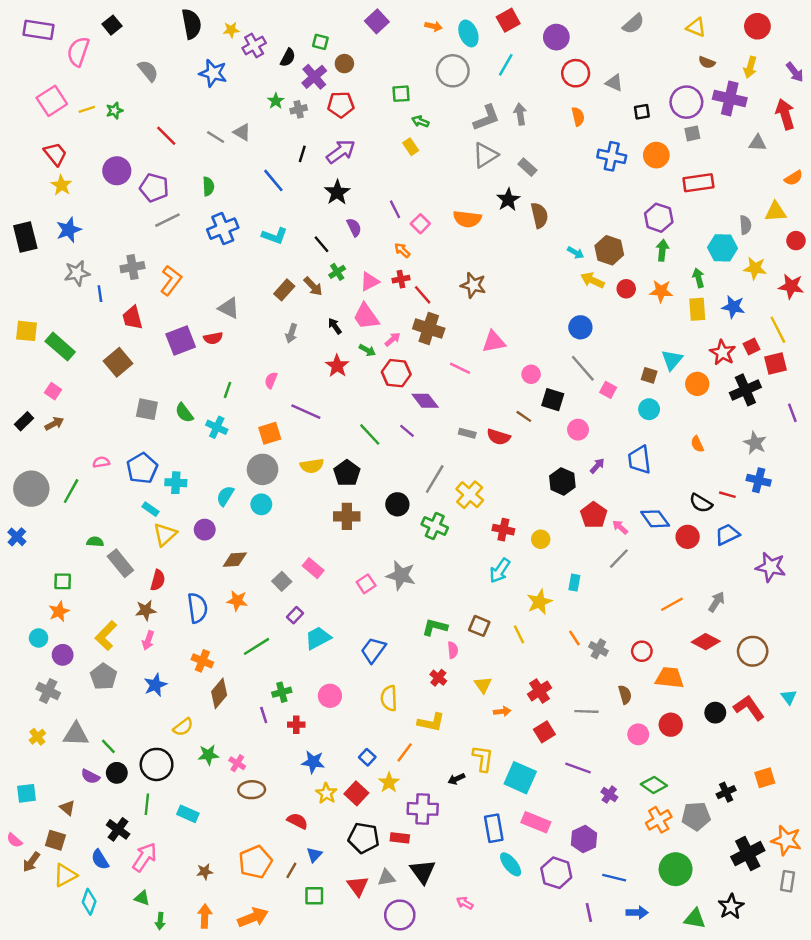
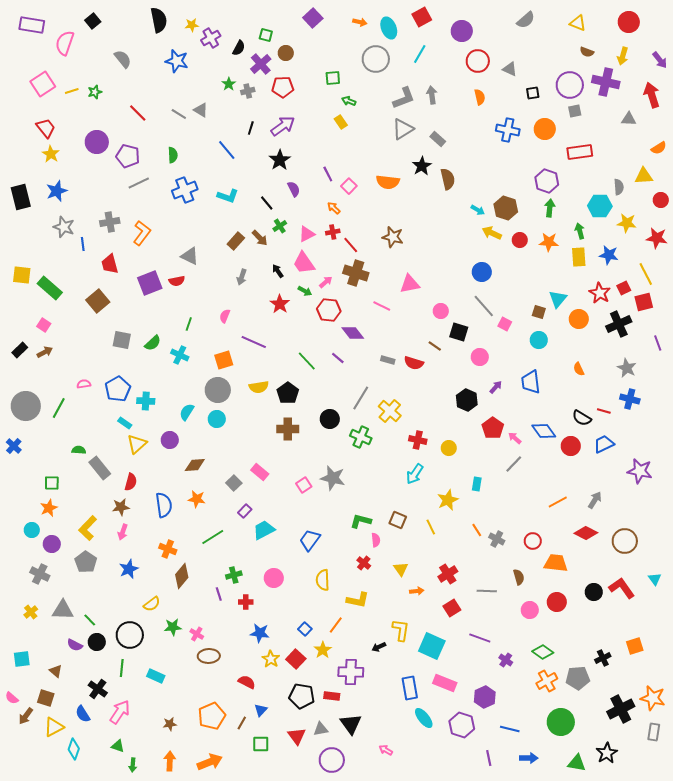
gray star: (77, 273) -> (64, 227), turned 30
green semicircle: (184, 413) -> (153, 343), turned -96

